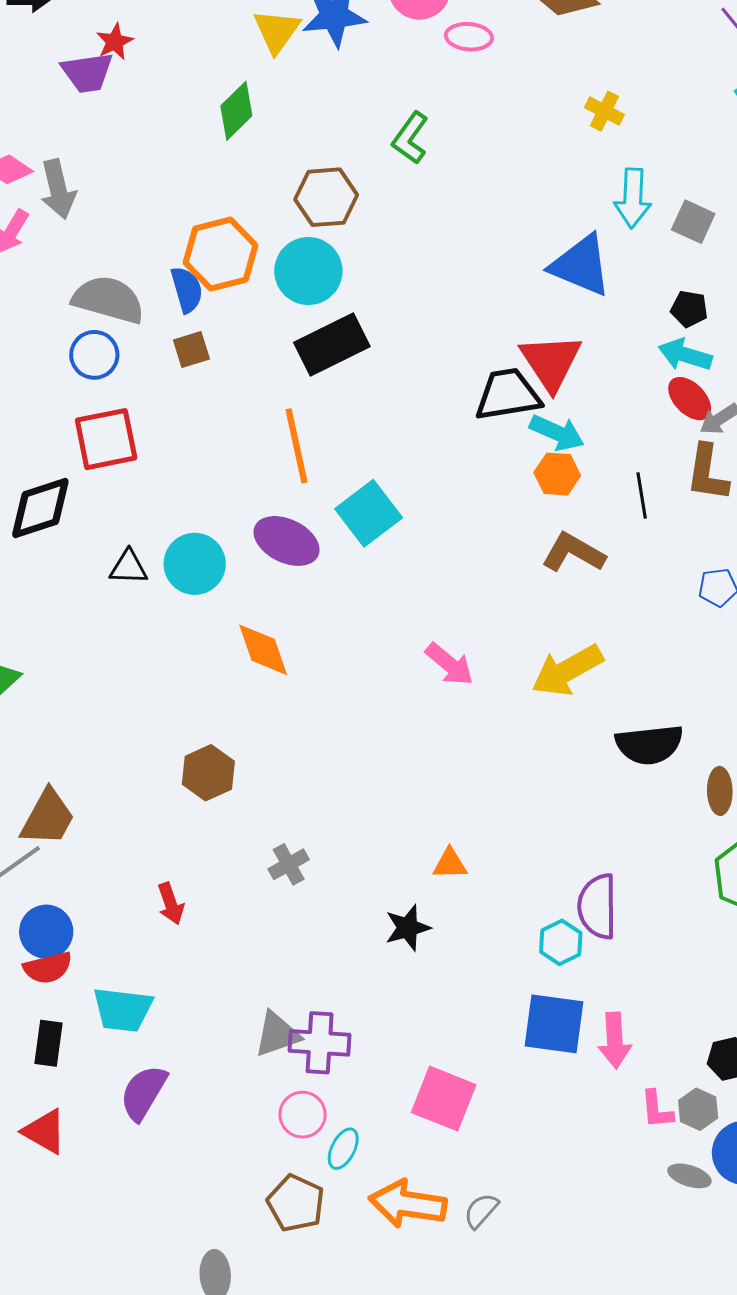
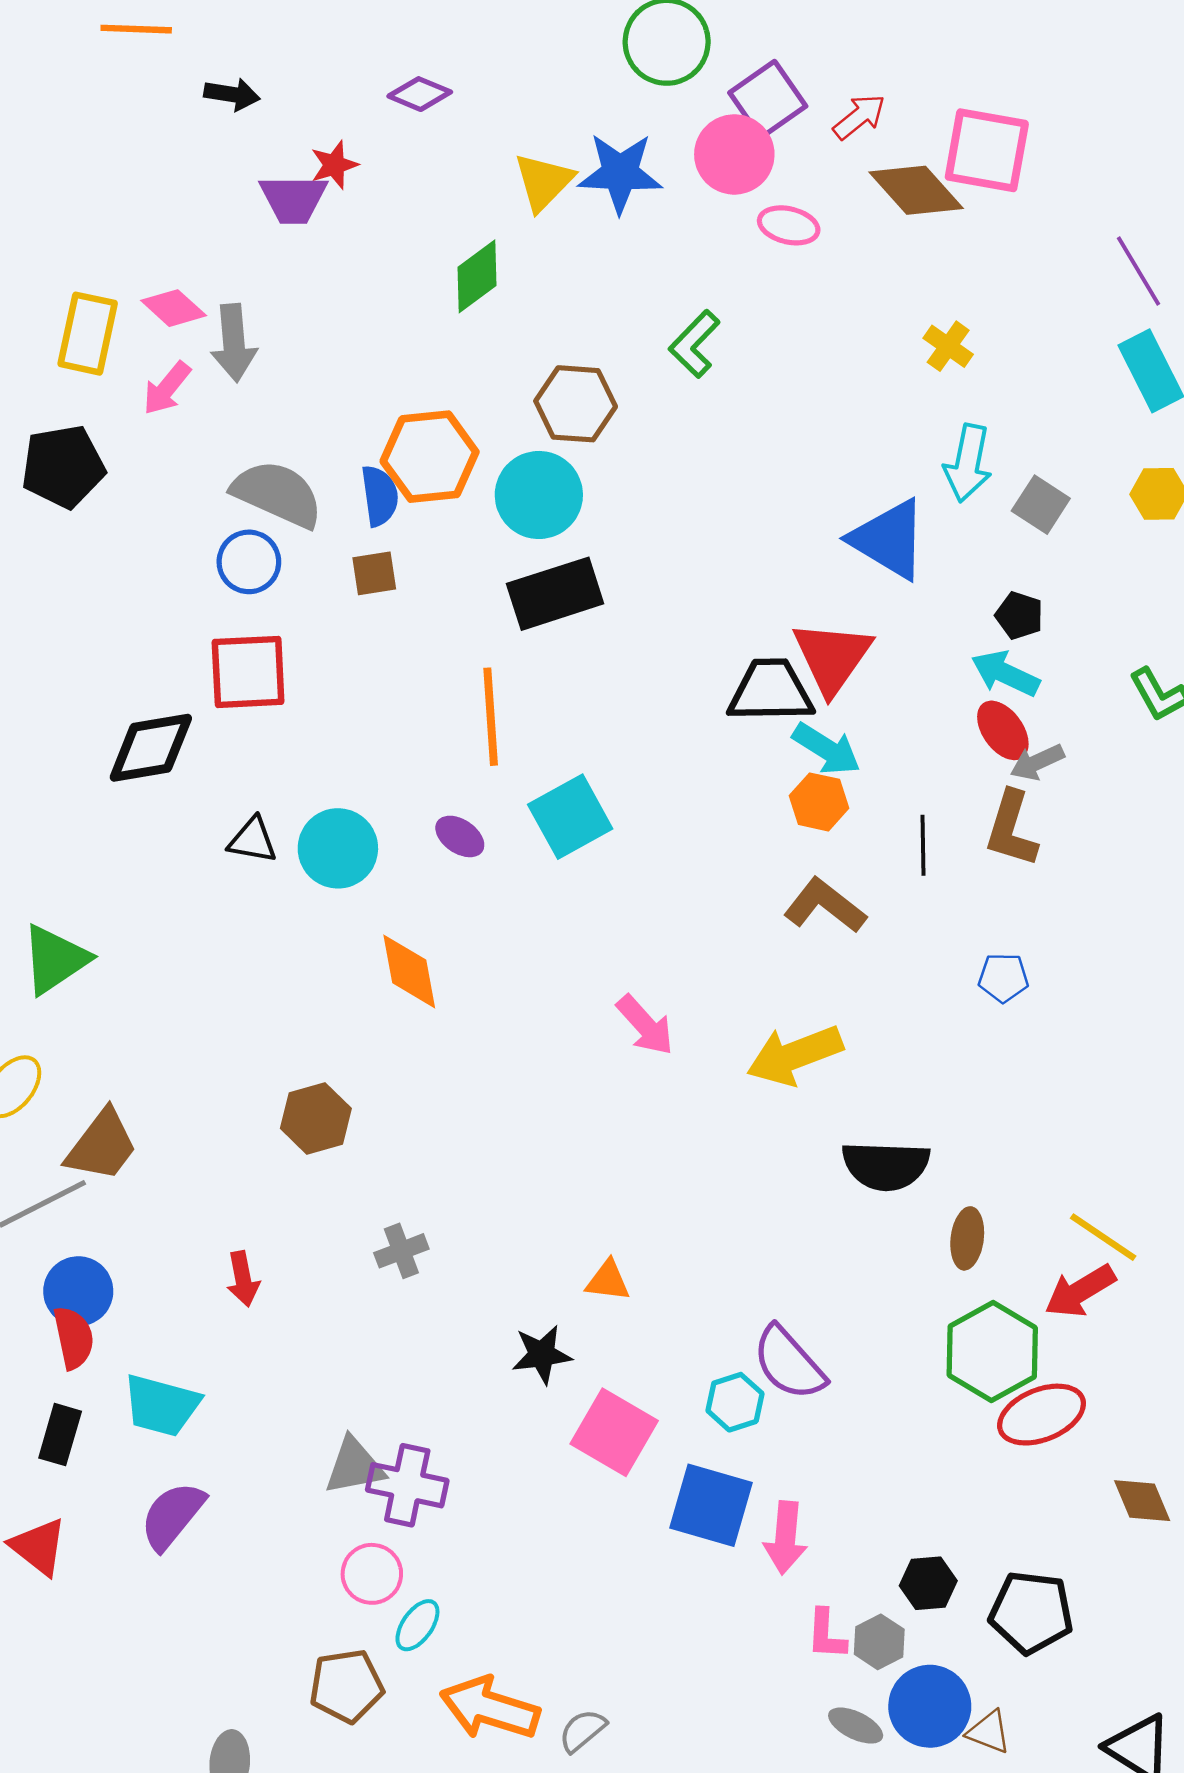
purple ellipse: (287, 541) -> (460, 836), size x0.6
purple semicircle: (597, 906) -> (789, 1363), turned -50
red semicircle: (48, 968) -> (74, 1338), turned -96
pink square: (444, 1099) -> (614, 1432), moved
brown pentagon: (296, 1203) -> (346, 1686), turned 30

